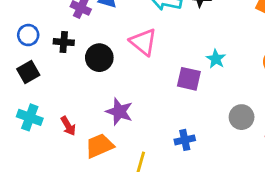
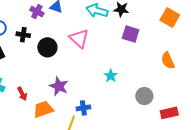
cyan star: (216, 59) -> (111, 76), moved
purple square: (189, 79) -> (131, 34), moved
blue cross: (185, 140) -> (83, 108), moved

